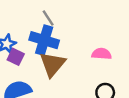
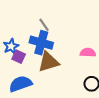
brown triangle: (52, 64) -> (48, 62), turned 35

